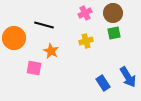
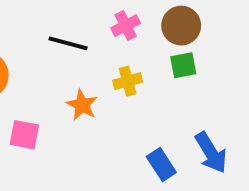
black line: (44, 25) -> (68, 43), moved
orange star: (51, 51) -> (82, 105), moved

